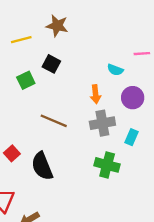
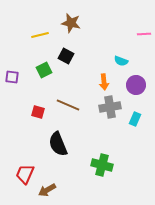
pink line: (142, 54) -> (144, 34), moved
red square: (12, 153) -> (38, 112), moved, turned -32
green cross: (107, 165) -> (102, 165), moved

